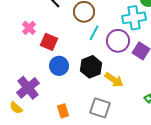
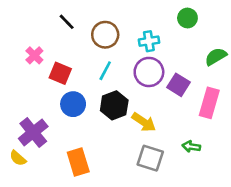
cyan cross: (134, 18) -> (149, 41), moved, size x0.7
cyan line: (94, 33) -> (105, 71), moved
gray square: (100, 108) -> (150, 158), moved
orange rectangle: (63, 111) -> (78, 162), size x1.5

